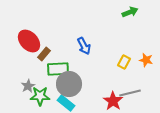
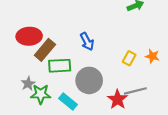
red ellipse: (29, 41) -> (29, 36), turned -50
brown rectangle: (44, 54) -> (45, 50), size x1.5
gray circle: (69, 84) -> (89, 80), moved

